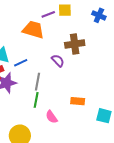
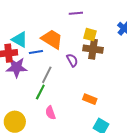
yellow square: (65, 10) -> (90, 35), moved
orange trapezoid: (33, 30) -> (52, 39), moved
orange rectangle: (78, 101) -> (90, 99), moved

